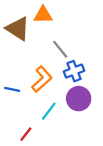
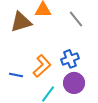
brown triangle: (18, 29) -> (21, 22), turned -50
gray line: (60, 49) -> (76, 19), moved

